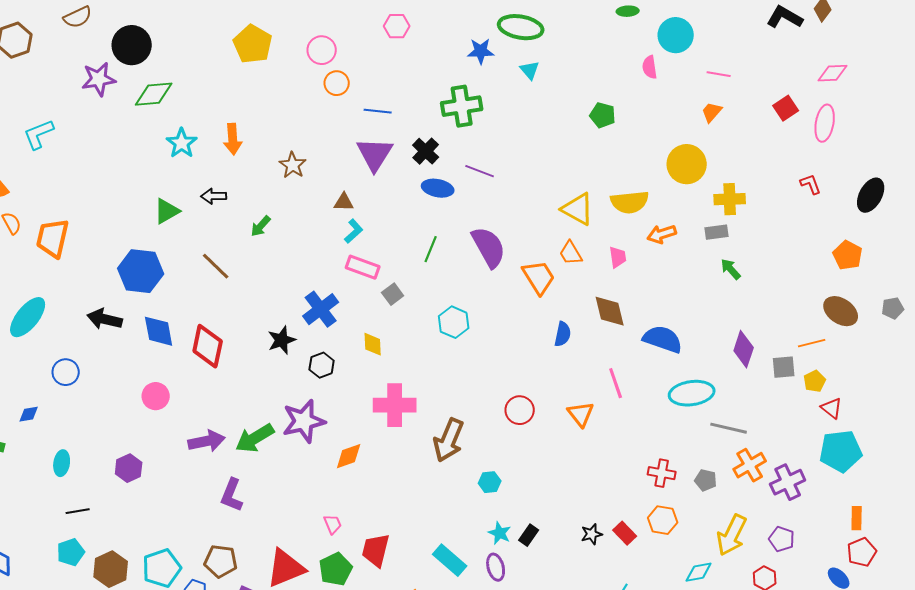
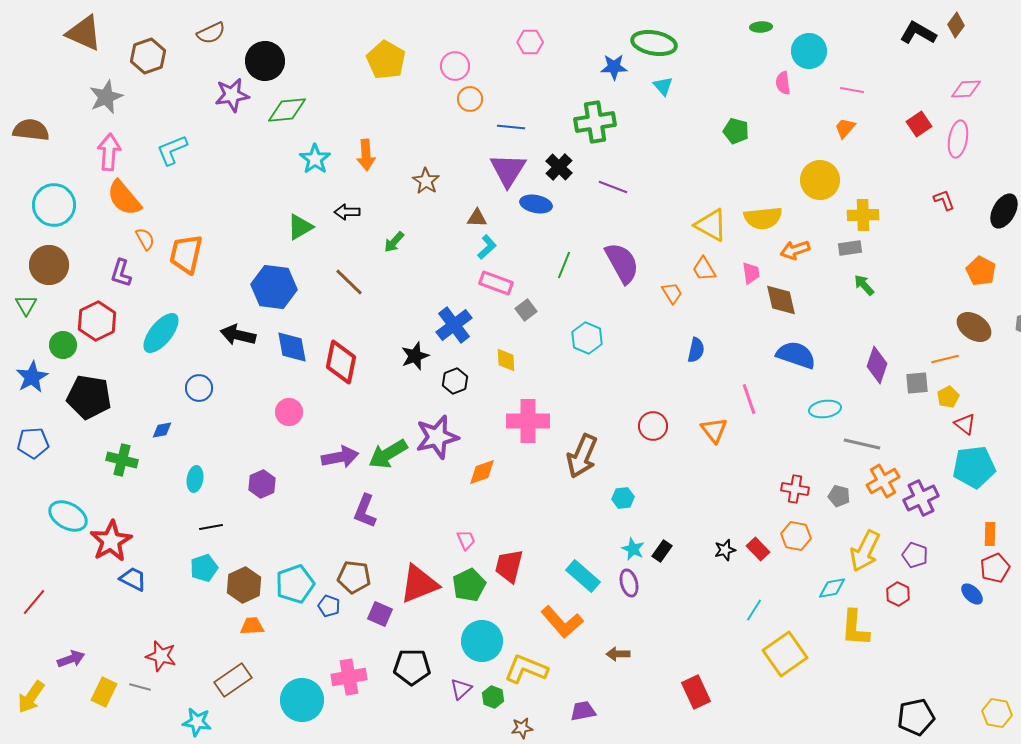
blue ellipse: (438, 188) -> (536, 204), moved
orange trapezoid: (539, 277) -> (672, 293), size x0.6
brown diamond: (610, 311) -> (781, 300), moved
cyan ellipse: (692, 393) -> (825, 409), size x0.7

